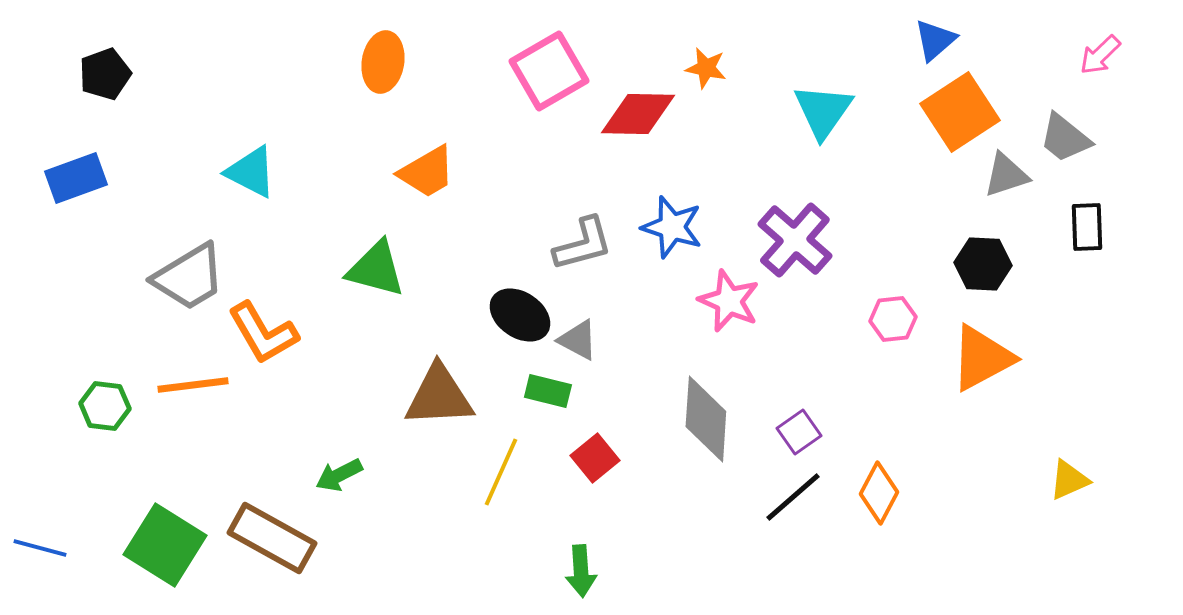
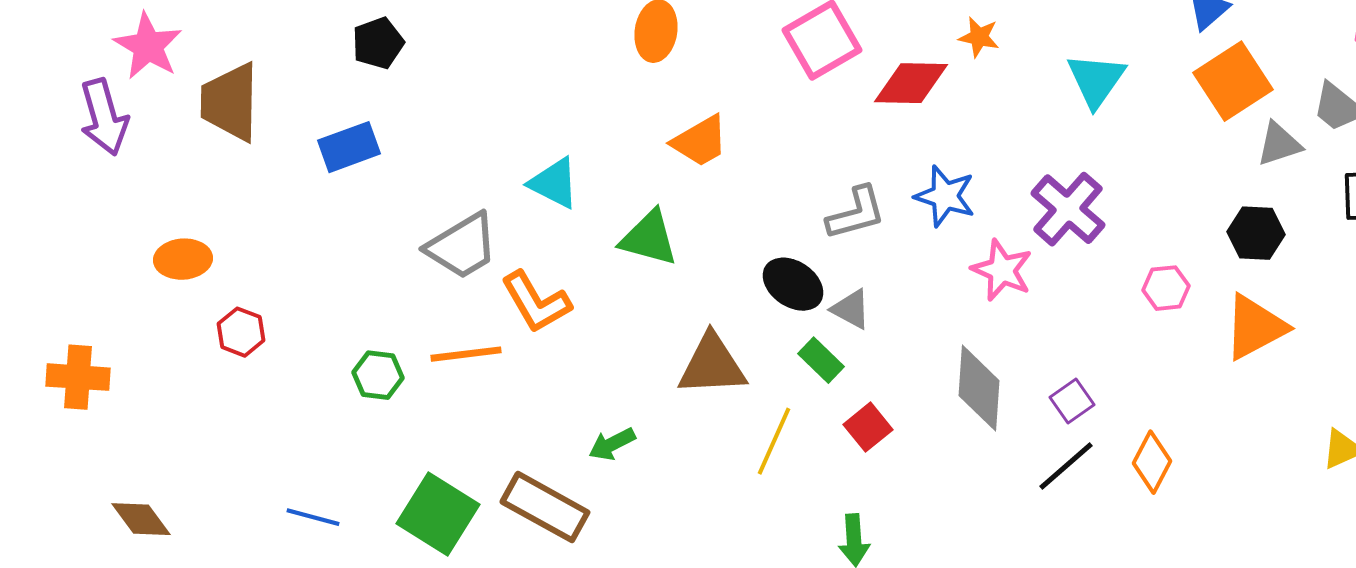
cyan triangle: (251, 172) -> (554, 183), moved
green rectangle: (548, 391) -> (821, 360), turned 30

